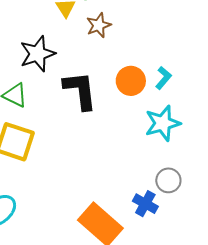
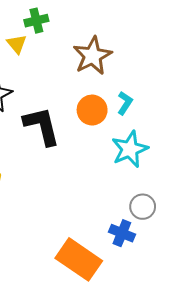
brown star: (99, 25) -> (92, 56), moved, size x1.5

